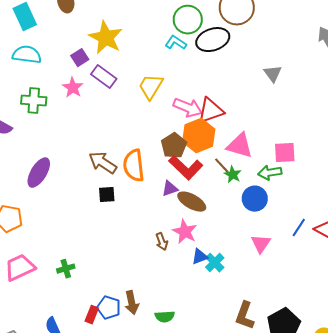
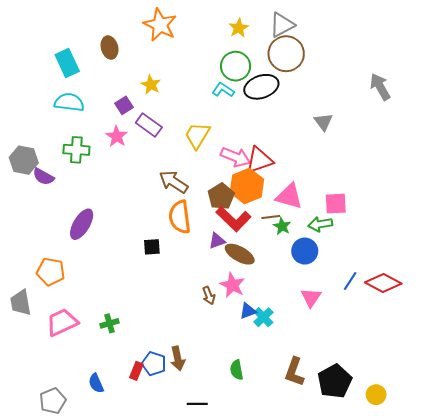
yellow star: (106, 38) -> (151, 85), size x0.6
brown arrow: (103, 163) -> (174, 182), moved
brown line: (222, 166) -> (271, 217), turned -54
green semicircle: (165, 317) -> (237, 370), moved, turned 84

